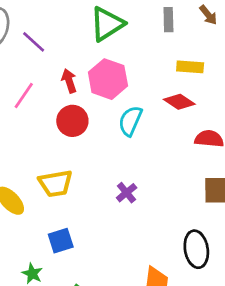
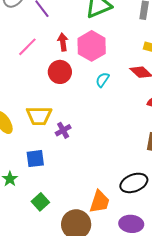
cyan semicircle: (130, 121) -> (102, 80), size x0.7
purple cross: (127, 193) -> (63, 130), moved
black ellipse: (196, 249) -> (134, 183), turned 68

